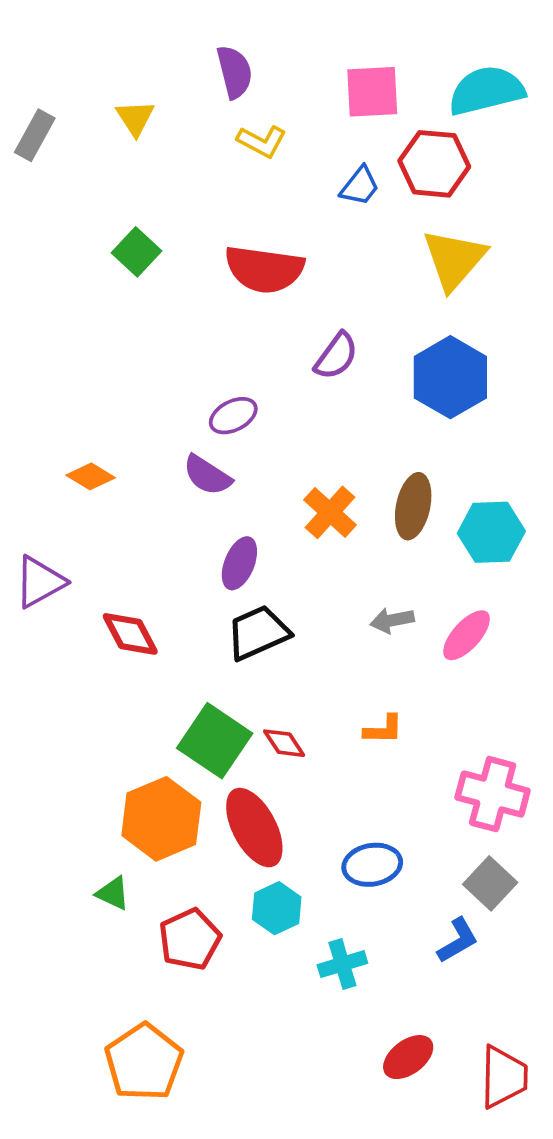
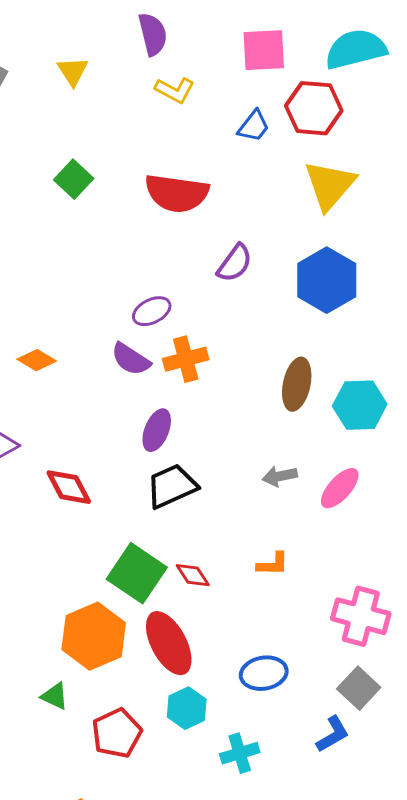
orange cross: (330, 512) -> (186, 359), moved, turned 33

